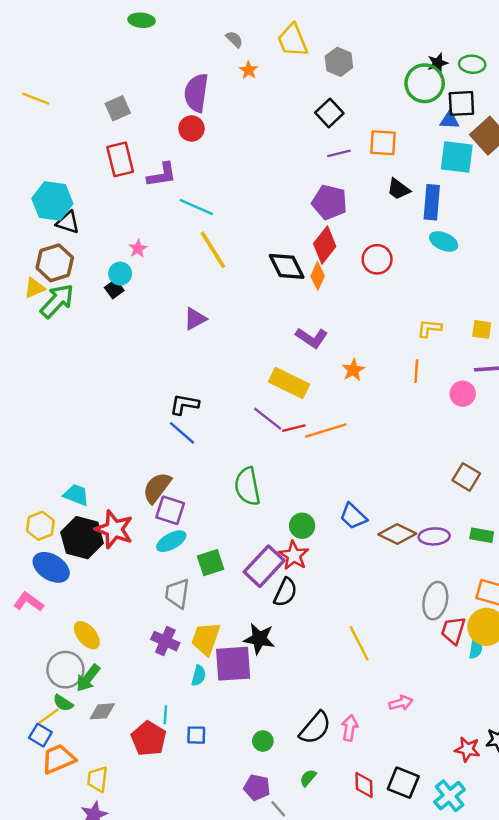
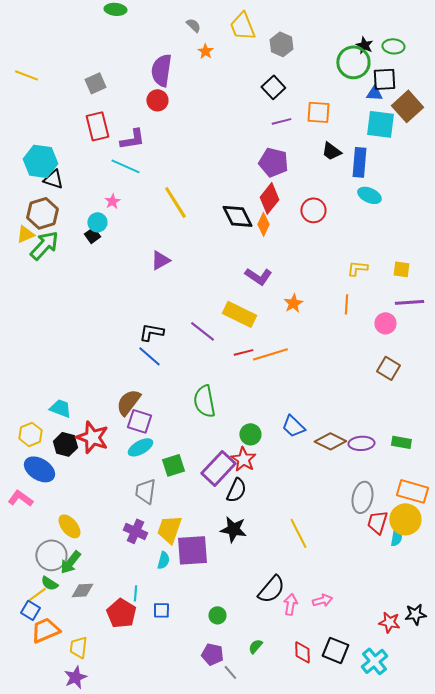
black star: (438, 63) -> (364, 45), turned -30
cyan line: (196, 207) -> (125, 166), moved
purple line: (268, 419) -> (202, 331), moved
brown square: (466, 477) -> (388, 368), moved
black hexagon: (82, 538) -> (65, 444), size x0.7
black star: (259, 639) -> (233, 529), moved
pink arrow: (401, 703) -> (322, 600), moved
black semicircle: (315, 728) -> (271, 589), moved

